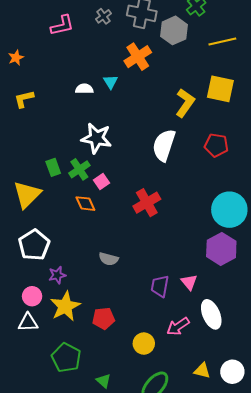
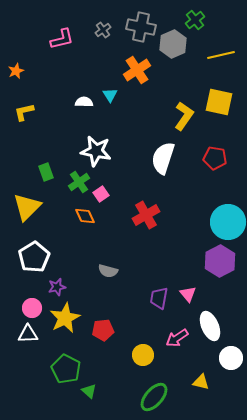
green rectangle: (53, 167) -> (46, 172), moved
white circle: (232, 372) -> (231, 358), moved
green triangle: (104, 381) -> (89, 391), moved

